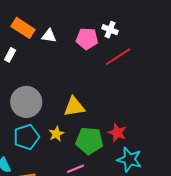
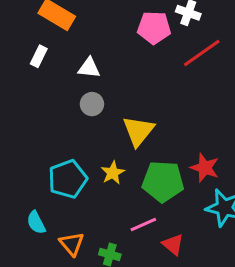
white triangle: (49, 36) -> (89, 68), moved
gray circle: (26, 102) -> (92, 104), moved, size x0.5
yellow triangle: (74, 107) -> (138, 131), turned -40

